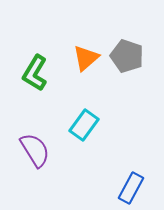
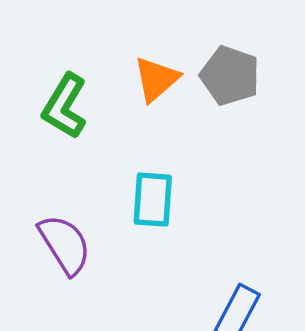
cyan rectangle: (84, 125) -> (153, 200), turned -32

